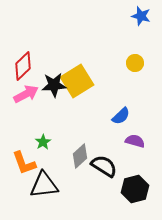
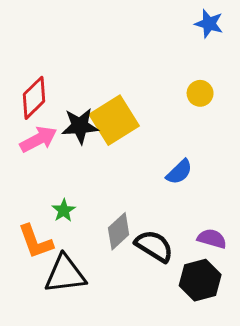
purple semicircle: (135, 141) -> (212, 239), moved

